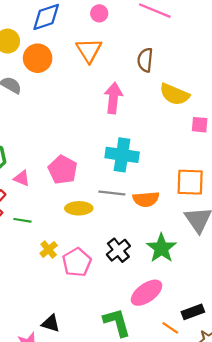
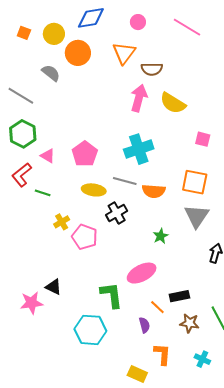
brown semicircle: (145, 60) -> (152, 69), moved, turned -105
yellow semicircle: (174, 94) -> (173, 103), moved
pink square: (200, 125) -> (203, 139), moved
cyan cross: (122, 155) -> (139, 149), turned -36
green star: (161, 248) -> (161, 236), size x0.6
black cross: (118, 250) -> (117, 213), moved
pink pentagon: (77, 262) -> (85, 237), turned -30

